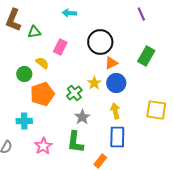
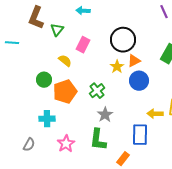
cyan arrow: (69, 13) -> (83, 11), moved
green triangle: (34, 32) -> (57, 30), turned -40
green circle: (24, 74) -> (44, 80), moved
yellow star: (94, 83) -> (117, 67), moved
yellow arrow: (115, 111) -> (155, 114), moved, turned -77

